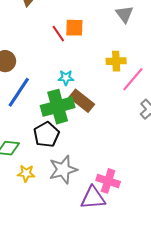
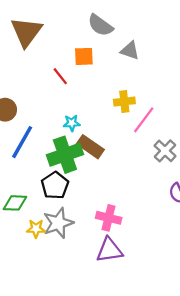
gray triangle: (124, 14) -> (130, 51), turned -30
orange square: (74, 28) -> (84, 56), moved
gray star: (63, 170) -> (58, 223), moved
pink cross: (108, 181) -> (109, 218), moved

